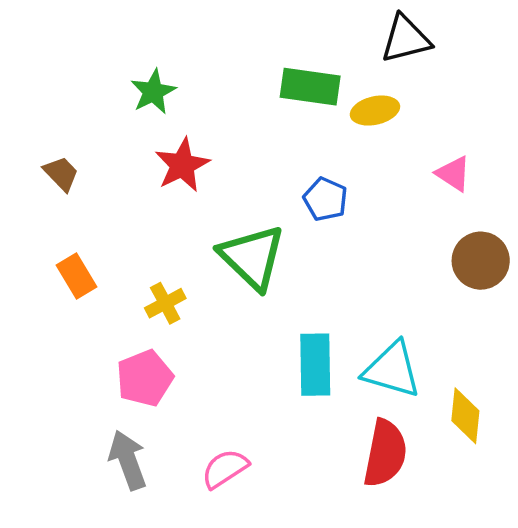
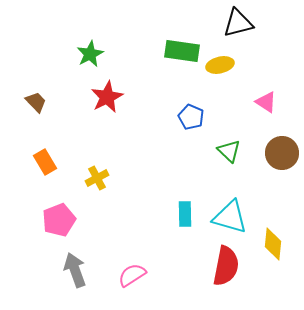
green triangle: (252, 257) -> (229, 151), moved, size x0.6
cyan rectangle: (315, 365) -> (185, 214), size x0.7
pink pentagon: (145, 378) -> (59, 220), moved

